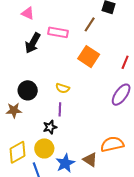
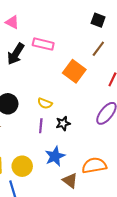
brown line: (90, 24) -> (98, 49), moved
black star: (50, 127) -> (63, 123), moved
blue star: (65, 163) -> (55, 156), moved

